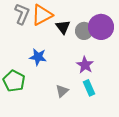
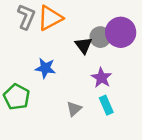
black triangle: (63, 27) -> (84, 45), moved

